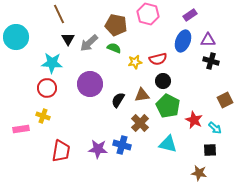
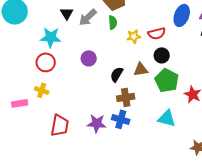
green semicircle: (114, 48) -> (113, 22), turned 64
purple circle: (90, 84) -> (89, 58), size x0.6
brown cross: (140, 123) -> (126, 97), moved, turned 36

